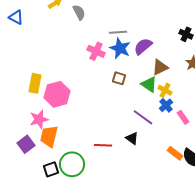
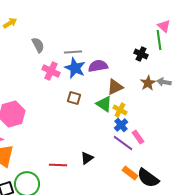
gray semicircle: (79, 12) -> (38, 45), moved
purple semicircle: (143, 46) -> (98, 66), turned 30
purple line: (143, 117) -> (123, 143), moved
black triangle: (132, 138) -> (87, 158), turned 48

